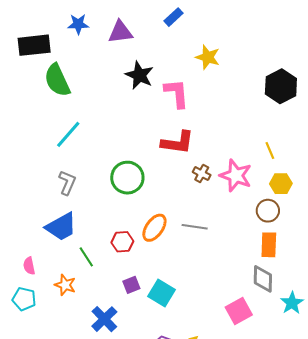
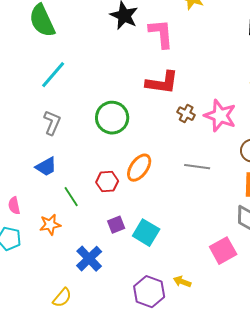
blue trapezoid: (61, 227) -> (46, 167), size x0.7
gray line: (195, 227) -> (197, 167), moved
orange star: (65, 285) -> (50, 225), turned -30

